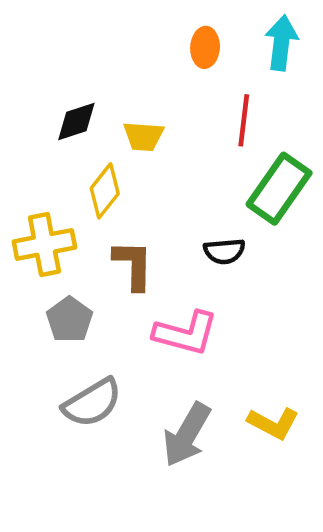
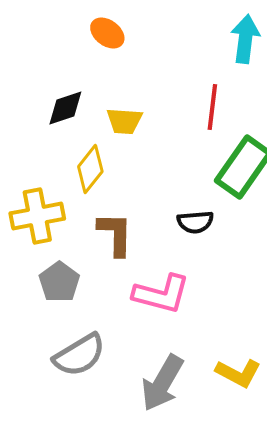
orange ellipse: (205, 47) -> (107, 33), moved, turned -56

